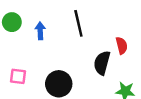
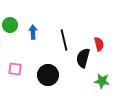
black line: (78, 23) -> (64, 40), moved

